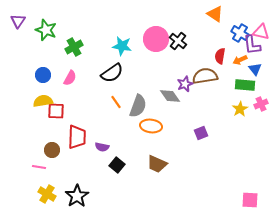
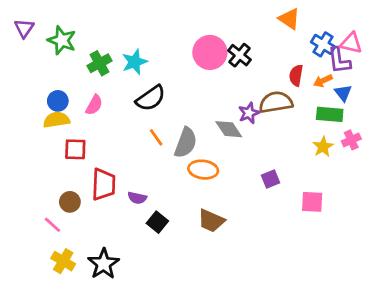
cyan star: (122, 46) -> (135, 62), moved, turned -30
yellow semicircle: (43, 101) -> (56, 120), moved
pink line: (39, 167) -> (52, 225), turned 32
pink square: (250, 200) -> (312, 202), moved

